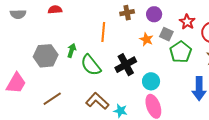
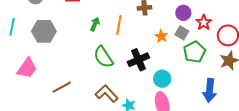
purple circle: (154, 14) -> (183, 13), moved
green arrow: (72, 50) -> (95, 24), moved
gray hexagon: (46, 56) -> (44, 31), moved

